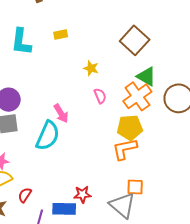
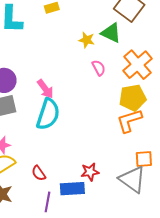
green triangle: (146, 76) -> (111, 33), moved
pink arrow: (61, 113) -> (45, 89), moved
red semicircle: (25, 195) -> (39, 173), moved, turned -63

